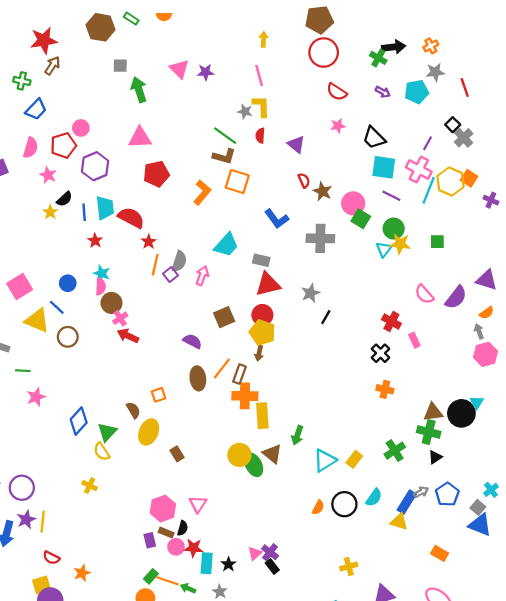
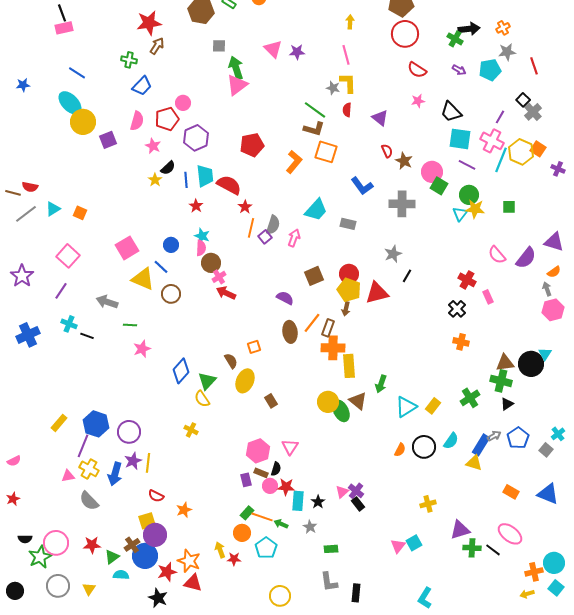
pink triangle: (140, 138) -> (237, 85), moved, turned -35
red triangle: (268, 284) -> (377, 293), moved
blue triangle: (480, 525) -> (548, 494), moved

